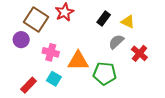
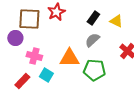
brown square: (36, 20) -> (29, 19), turned -30
gray semicircle: (116, 42) -> (92, 40), moved
pink cross: (51, 52) -> (34, 56), moved

